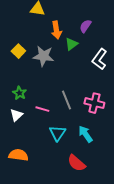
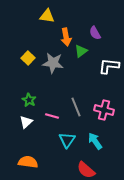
purple semicircle: (85, 26) -> (95, 33), turned -64
white L-shape: (99, 59) -> (109, 66), turned 60

